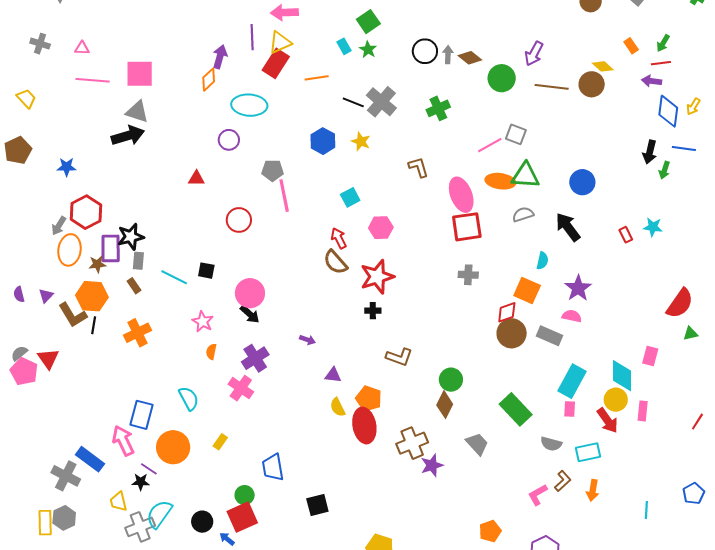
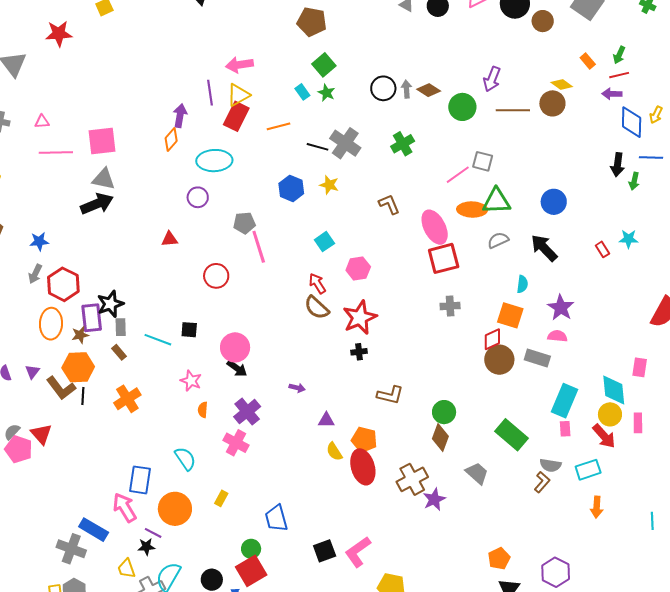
gray arrow: (59, 226) -> (35, 274), moved
brown L-shape: (563, 481) -> (542, 482), moved
pink L-shape: (538, 495) -> (358, 552), moved, size x1.4

